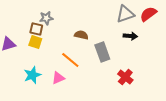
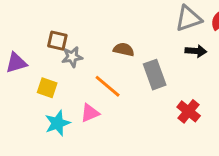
gray star: (46, 18) -> (72, 57), moved
yellow square: (35, 42) -> (47, 88), moved
cyan star: (32, 75) -> (57, 123), moved

